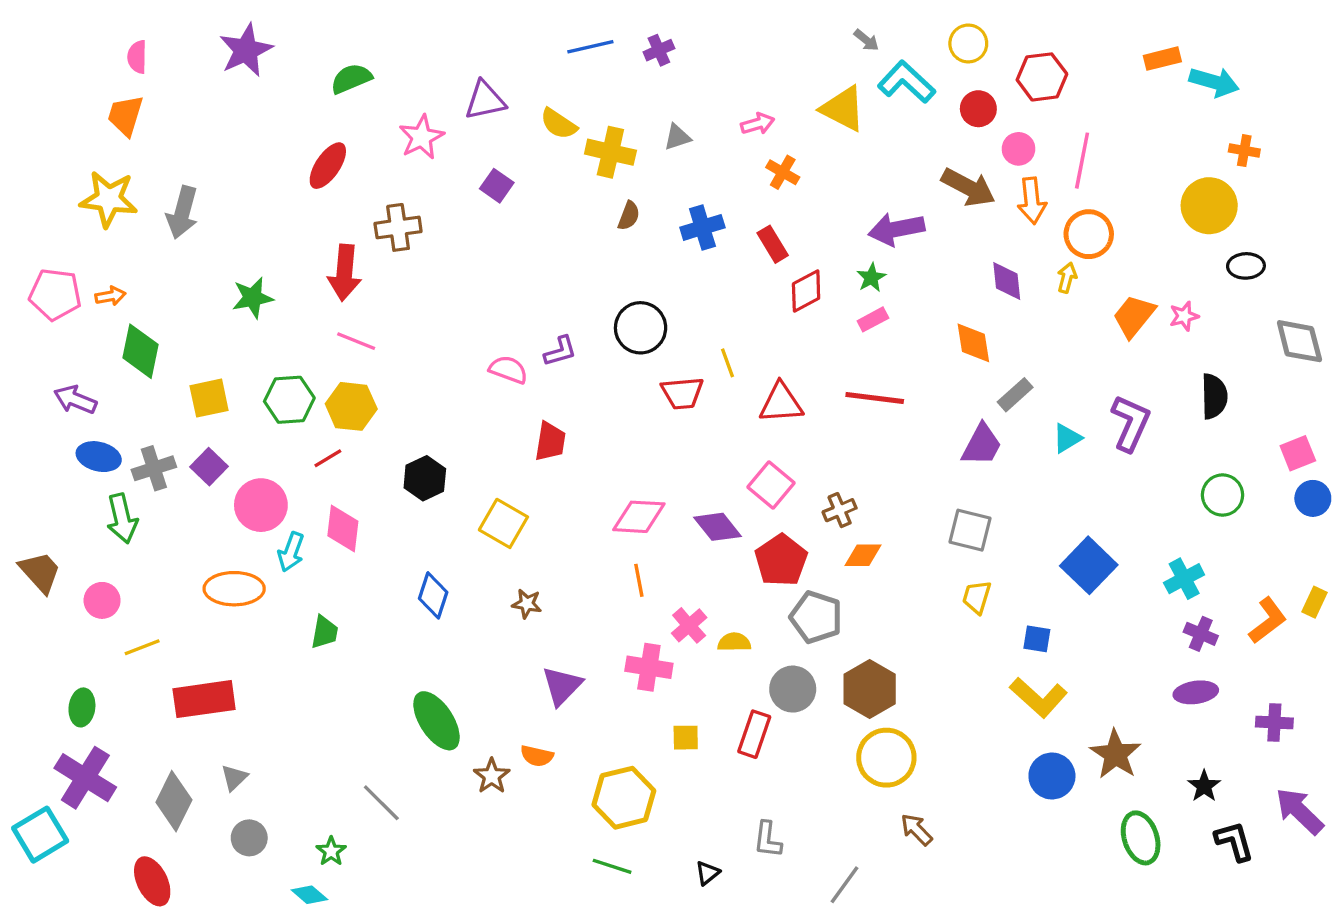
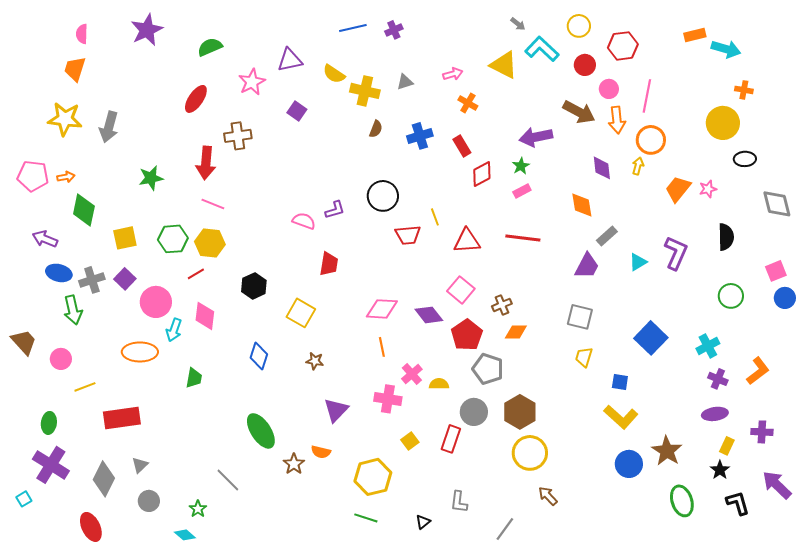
yellow rectangle: (1315, 602) -> (727, 446), moved
yellow square: (686, 738) -> (410, 441), turned -36
cyan square: (40, 835) -> (24, 499), size x0.5

